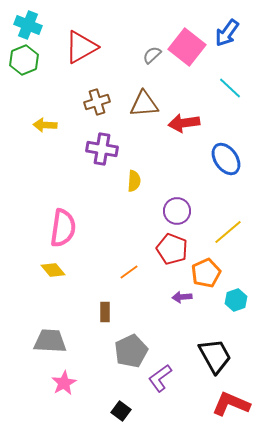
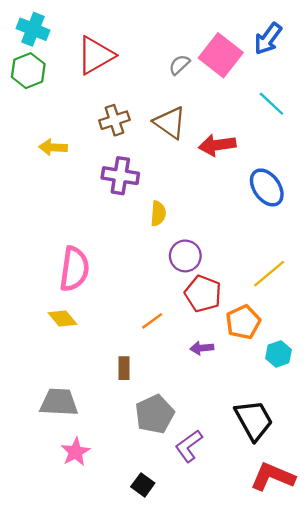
brown triangle: (144, 104) -> (170, 123), turned 40
purple circle: (177, 211) -> (185, 256), moved
purple arrow: (182, 297) -> (202, 348), moved

